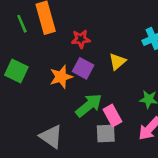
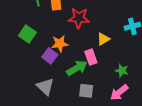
red star: (81, 39) -> (79, 18), size x1.5
purple square: (83, 68) -> (50, 56), moved
pink rectangle: (112, 116) -> (91, 57), moved

